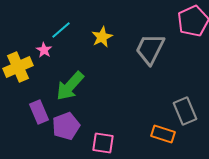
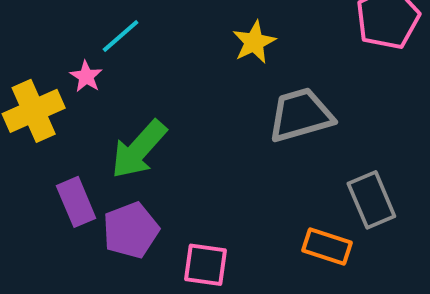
yellow star: (102, 37) -> (254, 42), moved
gray trapezoid: (150, 49) -> (301, 115), moved, turned 48

